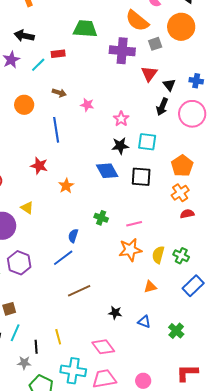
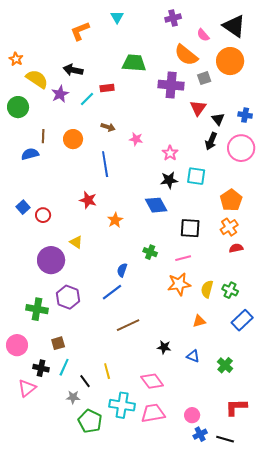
black square: (141, 177) -> (190, 228), moved
black line: (36, 347) -> (85, 381), turned -32

